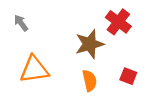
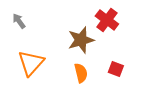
orange triangle: (34, 69) -> (31, 63), turned -40

